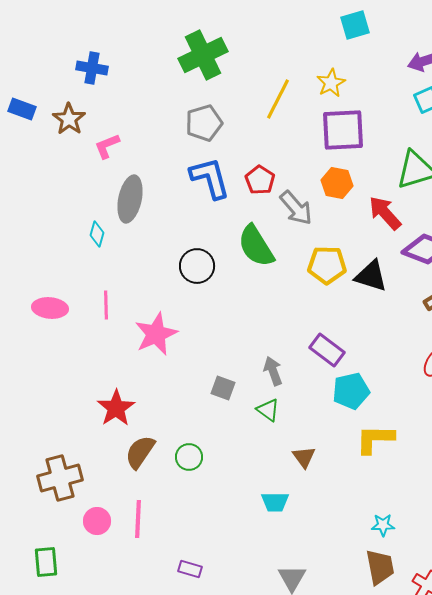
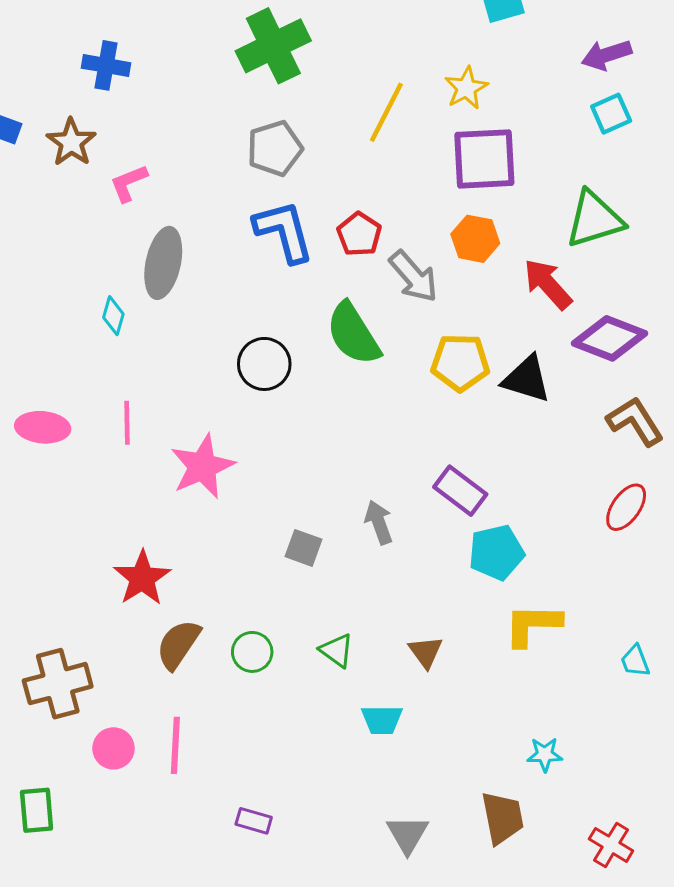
green triangle: (268, 410) -> (337, 650), moved
brown trapezoid: (380, 567) -> (502, 818), moved

